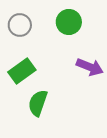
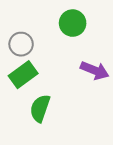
gray circle: (20, 25) -> (21, 44), moved

